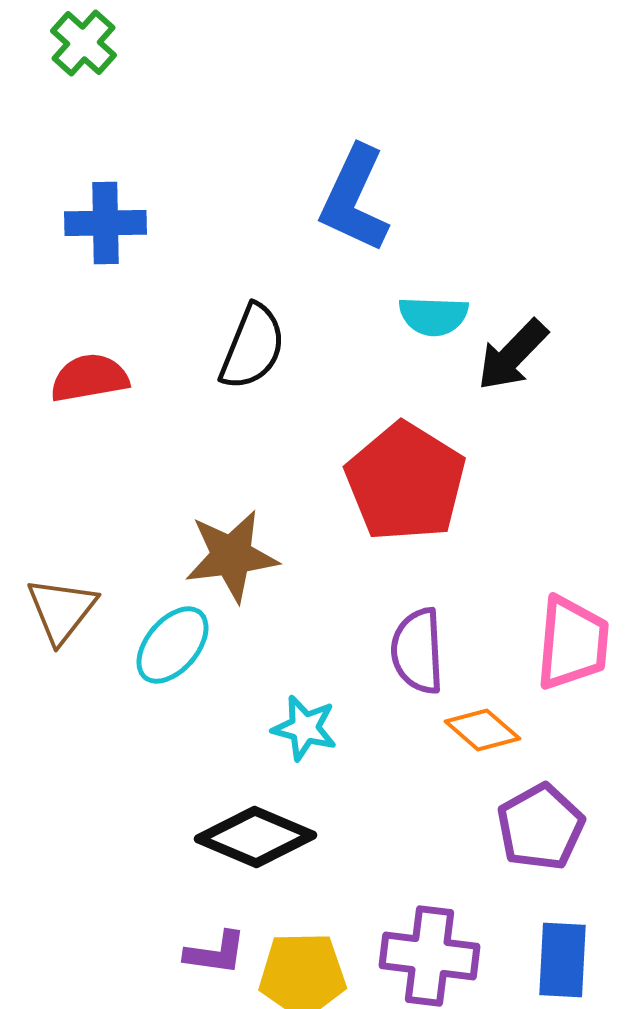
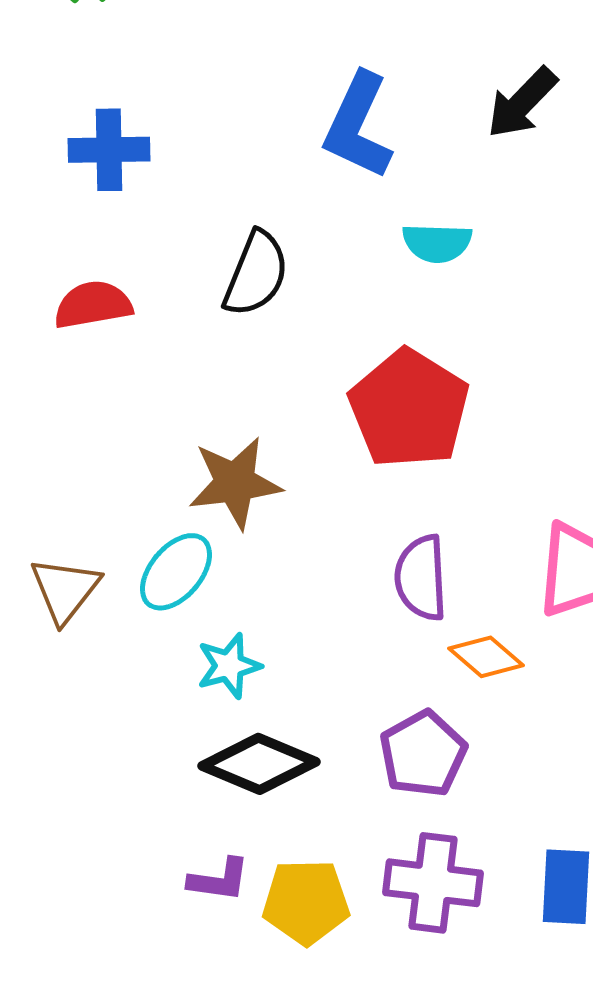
black arrow: (512, 355) -> (522, 103), moved
brown triangle: (61, 610) -> (65, 590), moved
cyan star: (304, 728) -> (229, 666), moved, turned -30
purple pentagon: (540, 827) -> (423, 754), moved

